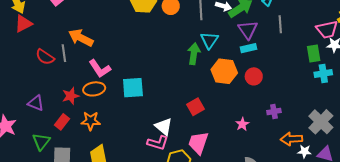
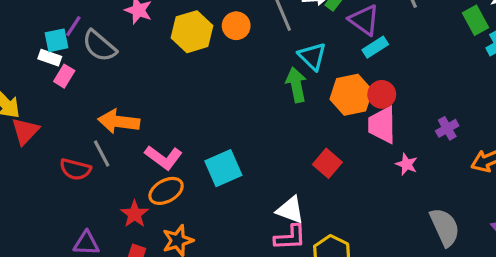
red circle: (254, 76) -> (382, 94), moved
pink trapezoid: (198, 143) -> (382, 125), moved

